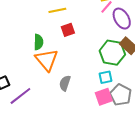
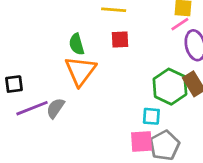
green semicircle: (38, 42) -> (77, 44), turned 147
gray semicircle: (65, 83) -> (55, 108), moved

